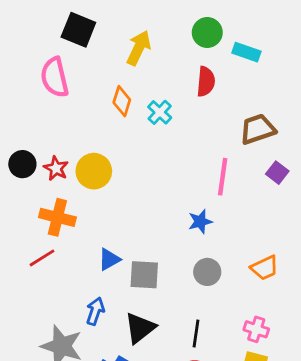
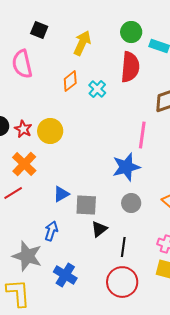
black square: (78, 30) -> (39, 30), size x0.7
red semicircle: (206, 82) -> (130, 67), size x1.4
orange diamond: (122, 101) -> (70, 81), turned 35
orange cross: (57, 217) -> (24, 164), turned 30
blue star: (200, 222) -> (126, 167), size x1.6
black triangle: (140, 328) -> (99, 229), moved, size x0.7

